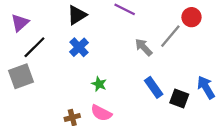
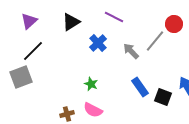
purple triangle: (20, 23) -> (29, 21), moved
blue cross: (79, 47) -> (98, 43), moved

